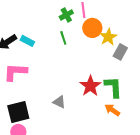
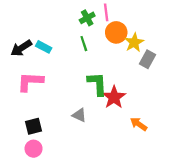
green L-shape: (113, 87) -> (97, 84), moved
black square: (18, 112) -> (34, 126), size x0.7

